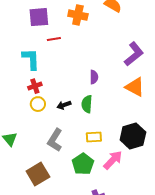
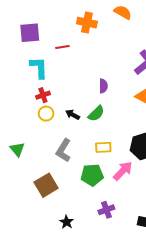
purple square: (39, 17) -> (30, 33), moved
green semicircle: (87, 104) -> (96, 114), turned -138
black arrow: (64, 105) -> (73, 115), turned 48
green pentagon: (83, 164) -> (92, 175), turned 30

